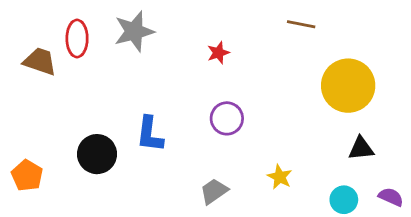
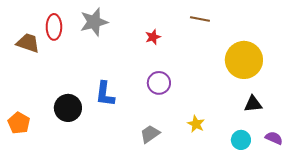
brown line: (301, 24) -> (200, 19), moved

